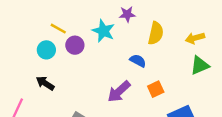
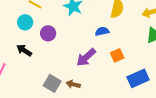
purple circle: (75, 45) -> (48, 33), moved
blue semicircle: (138, 61) -> (102, 31), turned -40

